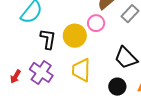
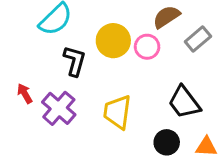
yellow circle: (75, 36) -> (113, 41), moved
red arrow: (15, 77) -> (25, 94), moved, turned 112

